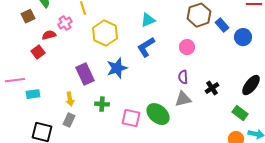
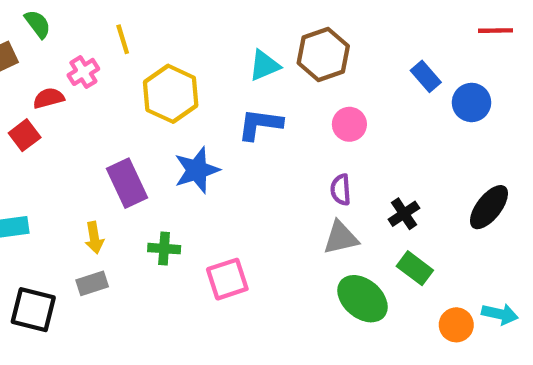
brown hexagon: (199, 15) -> (323, 55), moved
blue L-shape: (146, 47) -> (260, 124), turned 40
green rectangle: (240, 113) -> (415, 268), moved
green ellipse: (158, 114) -> (362, 299), moved
pink square: (131, 118) -> (227, 279), turned -30
gray rectangle: (69, 120) -> (92, 283), turned 48

